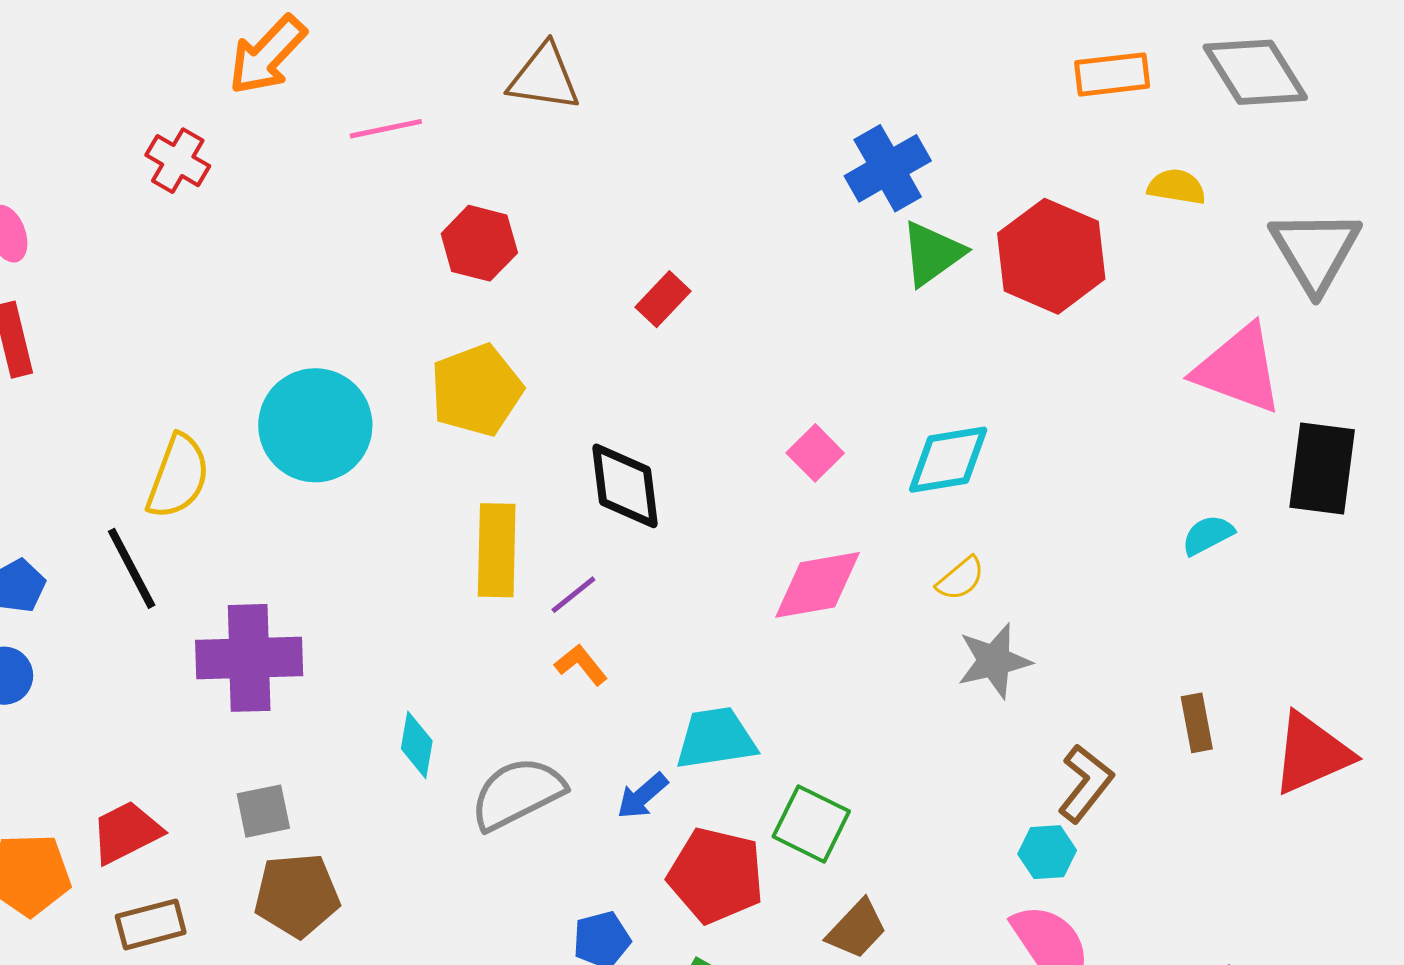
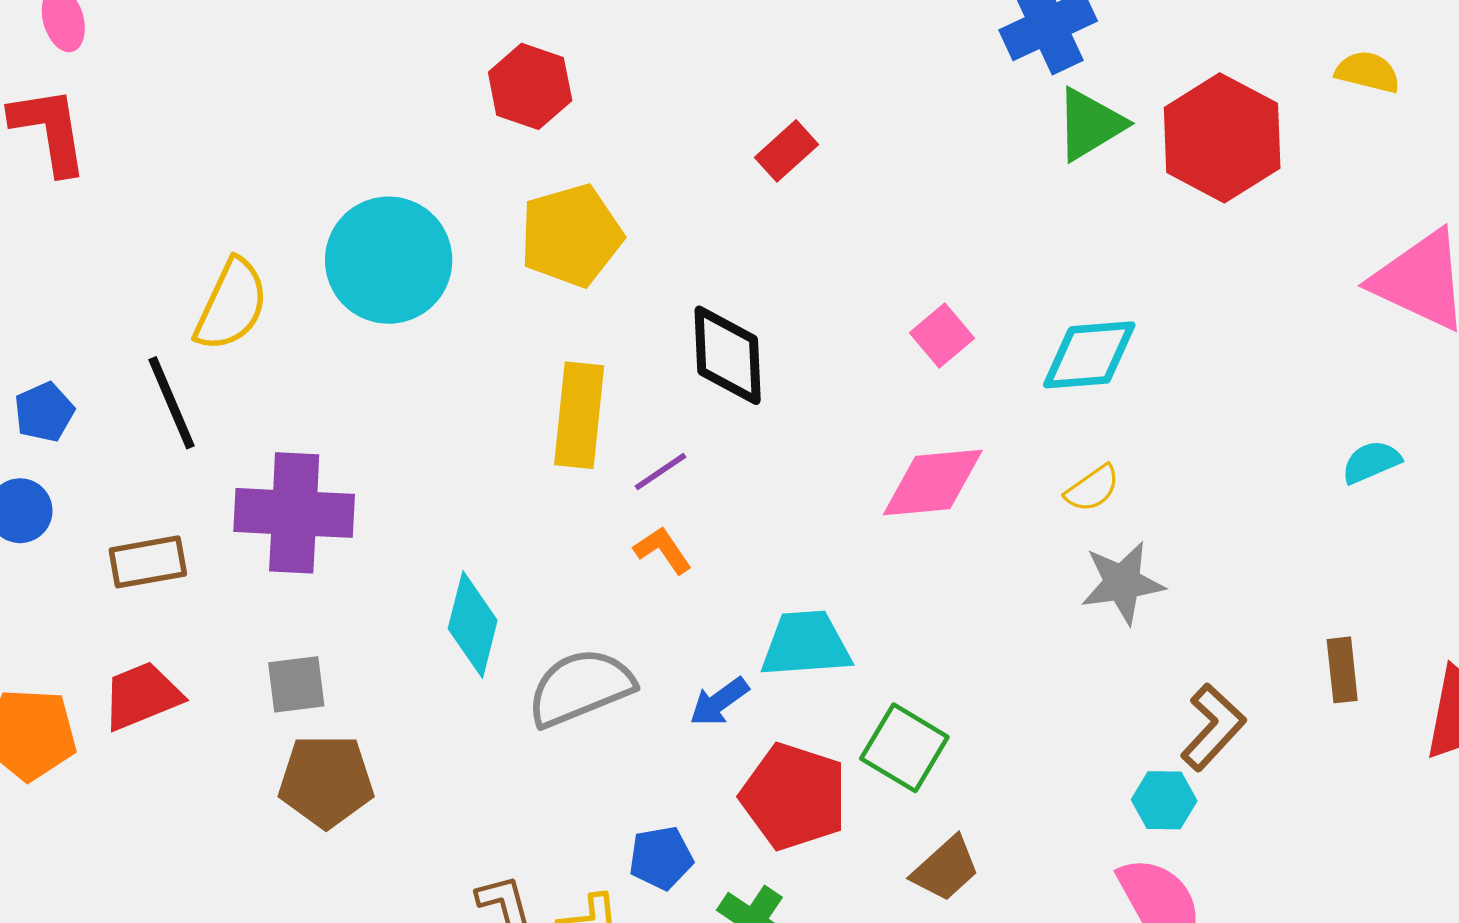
red hexagon: (479, 243) -> (530, 86), moved
cyan diamond: (417, 745) -> (473, 625), size x1.4
brown rectangle: (151, 924) -> (148, 562), moved

